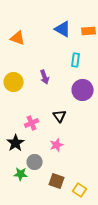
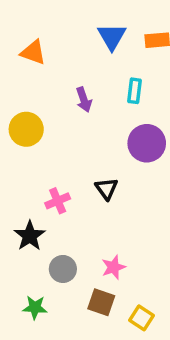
blue triangle: (63, 29) -> (112, 37), turned 30
purple arrow: (45, 77) -> (84, 100), moved
pink star: (57, 145) -> (114, 267), moved
green star: (21, 174) -> (35, 307), moved

